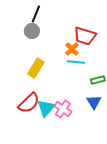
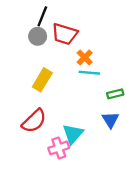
red trapezoid: (85, 36) -> (65, 34), moved
cyan triangle: (46, 108) -> (73, 134), moved
pink cross: (63, 109) -> (59, 148), moved, turned 36

